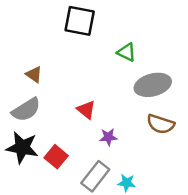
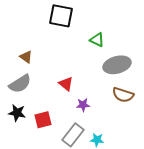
black star: (22, 148) -> (17, 113), size x0.7
red square: (56, 157) -> (43, 120), turned 36

